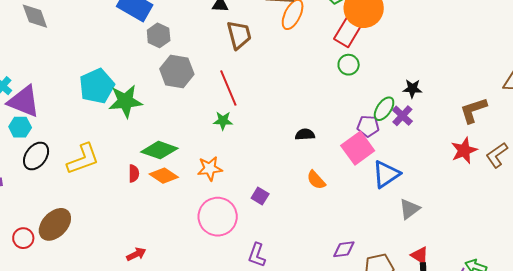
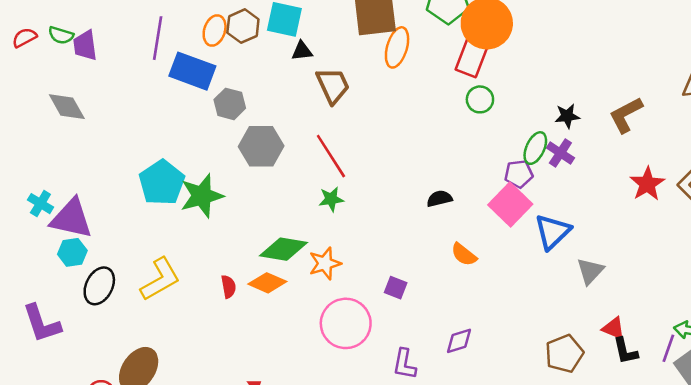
brown L-shape: (473, 110) -> (626, 115), moved
green diamond: (159, 150) -> (283, 249), moved
purple diamond: (344, 249) -> (459, 341), moved

